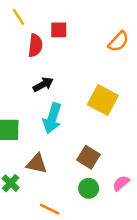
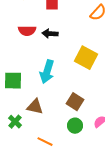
red semicircle: (35, 45) -> (27, 31), moved, turned 84
black arrow: (43, 84) -> (50, 34), moved, turned -147

